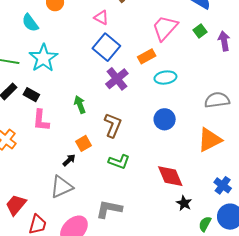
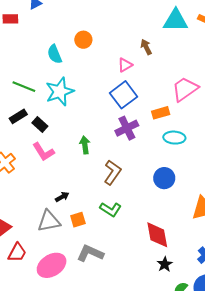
pink triangle: (101, 18) -> (125, 65), turned 49
pink L-shape: (41, 120) -> (43, 152), turned -50
orange square: (83, 143) -> (78, 220), moved

